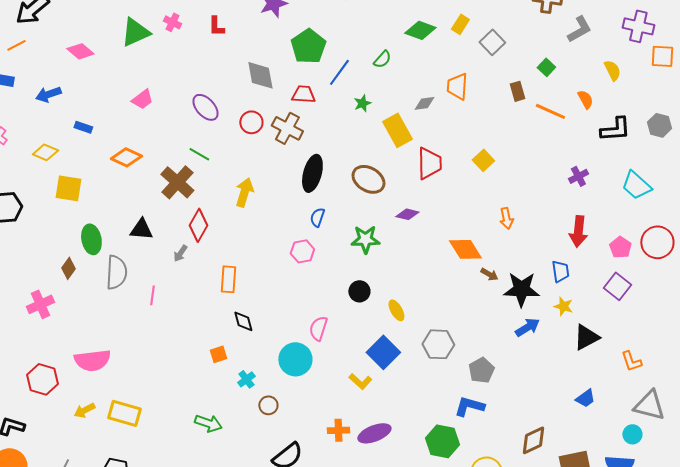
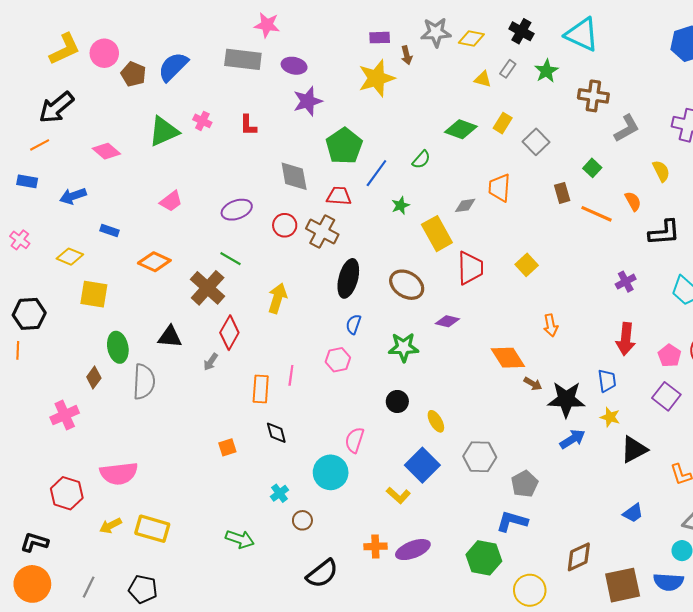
purple ellipse: (205, 107) -> (237, 210), turned -68
pink line: (152, 295) -> (291, 375), moved
orange square: (218, 354) -> (227, 447), moved

